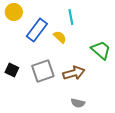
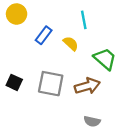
blue rectangle: (37, 30) -> (44, 35), size x0.7
green trapezoid: (101, 50) -> (105, 59), moved
gray square: (43, 71) -> (51, 84), turned 30

